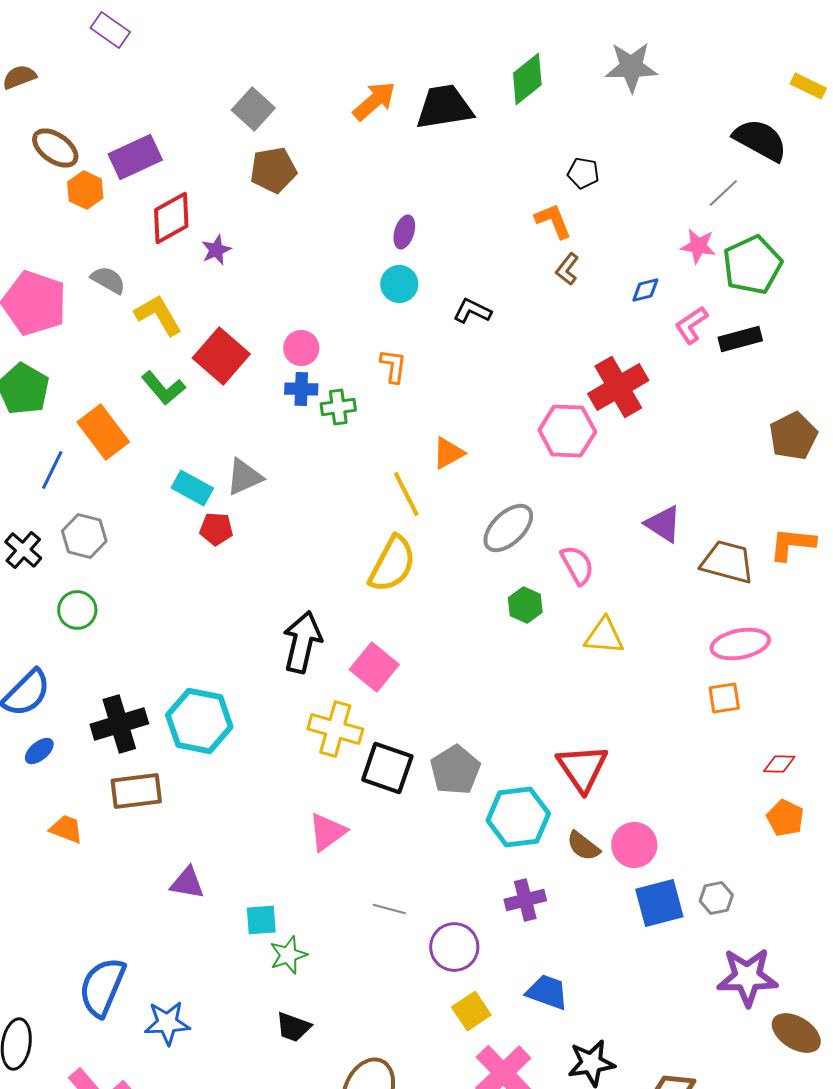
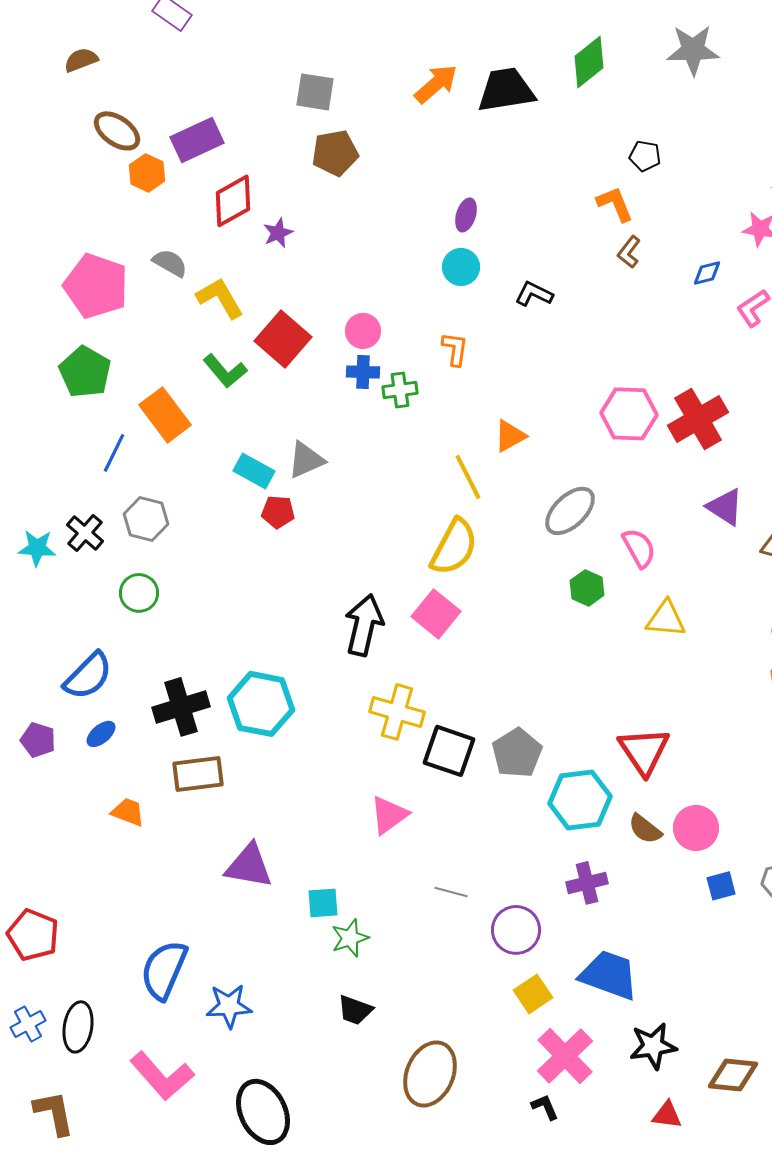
gray square: (253, 109) -> (315, 92), turned -33
red cross: (618, 387) -> (698, 419), moved
pink square: (374, 667) -> (436, 614), moved
purple triangle: (187, 883) -> (249, 866), size x1.4
blue square: (659, 903) -> (721, 886), size x0.6
blue trapezoid: (547, 992) -> (609, 975), size x1.4

